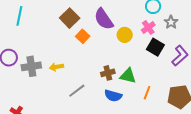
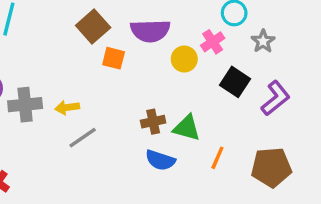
purple semicircle: (104, 19) -> (150, 31), turned -60
pink cross: (148, 28) -> (213, 42), moved
orange square: (83, 36) -> (114, 58), turned -32
gray line: (77, 91) -> (83, 138), moved

